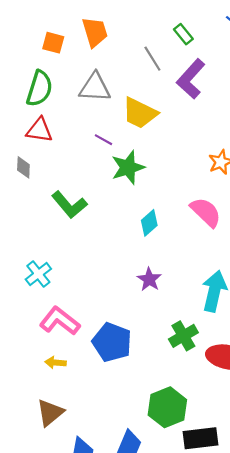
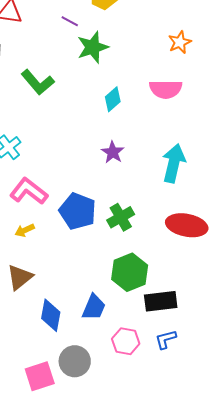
pink semicircle: (206, 212) -> (166, 89), turned 136
green cross: (183, 336) -> (121, 217), moved
yellow arrow: (55, 363) -> (25, 230), turned -30

